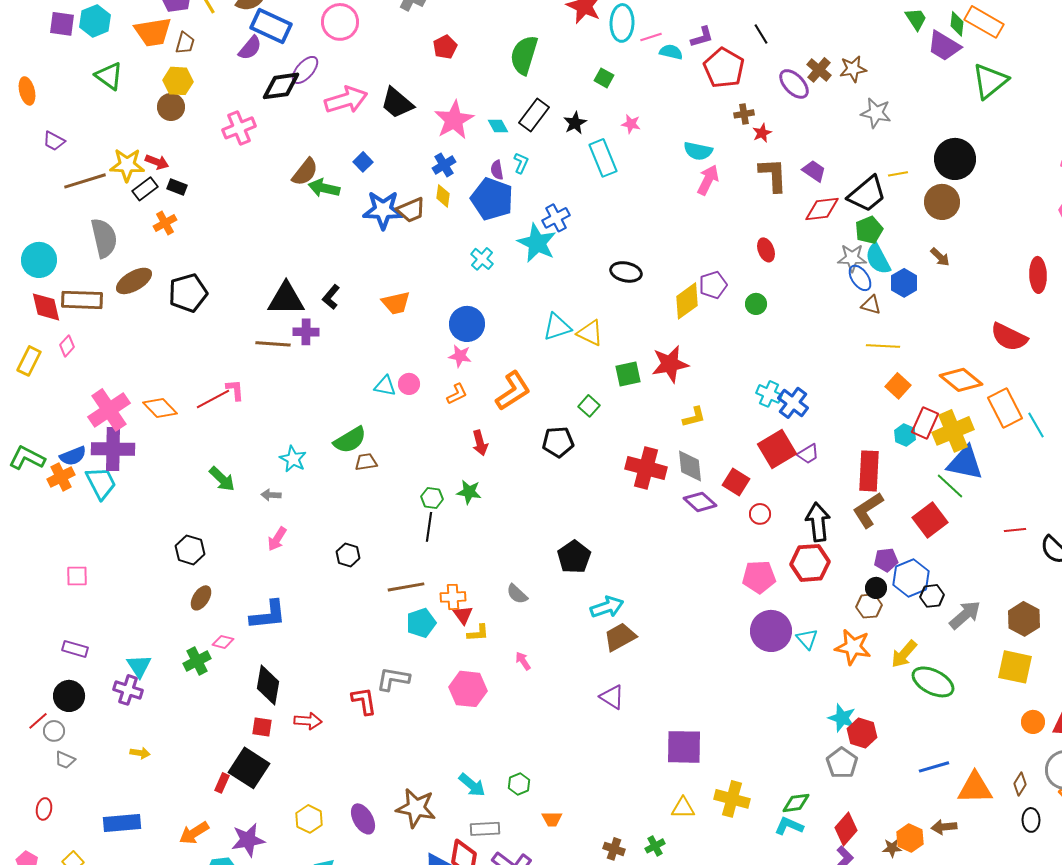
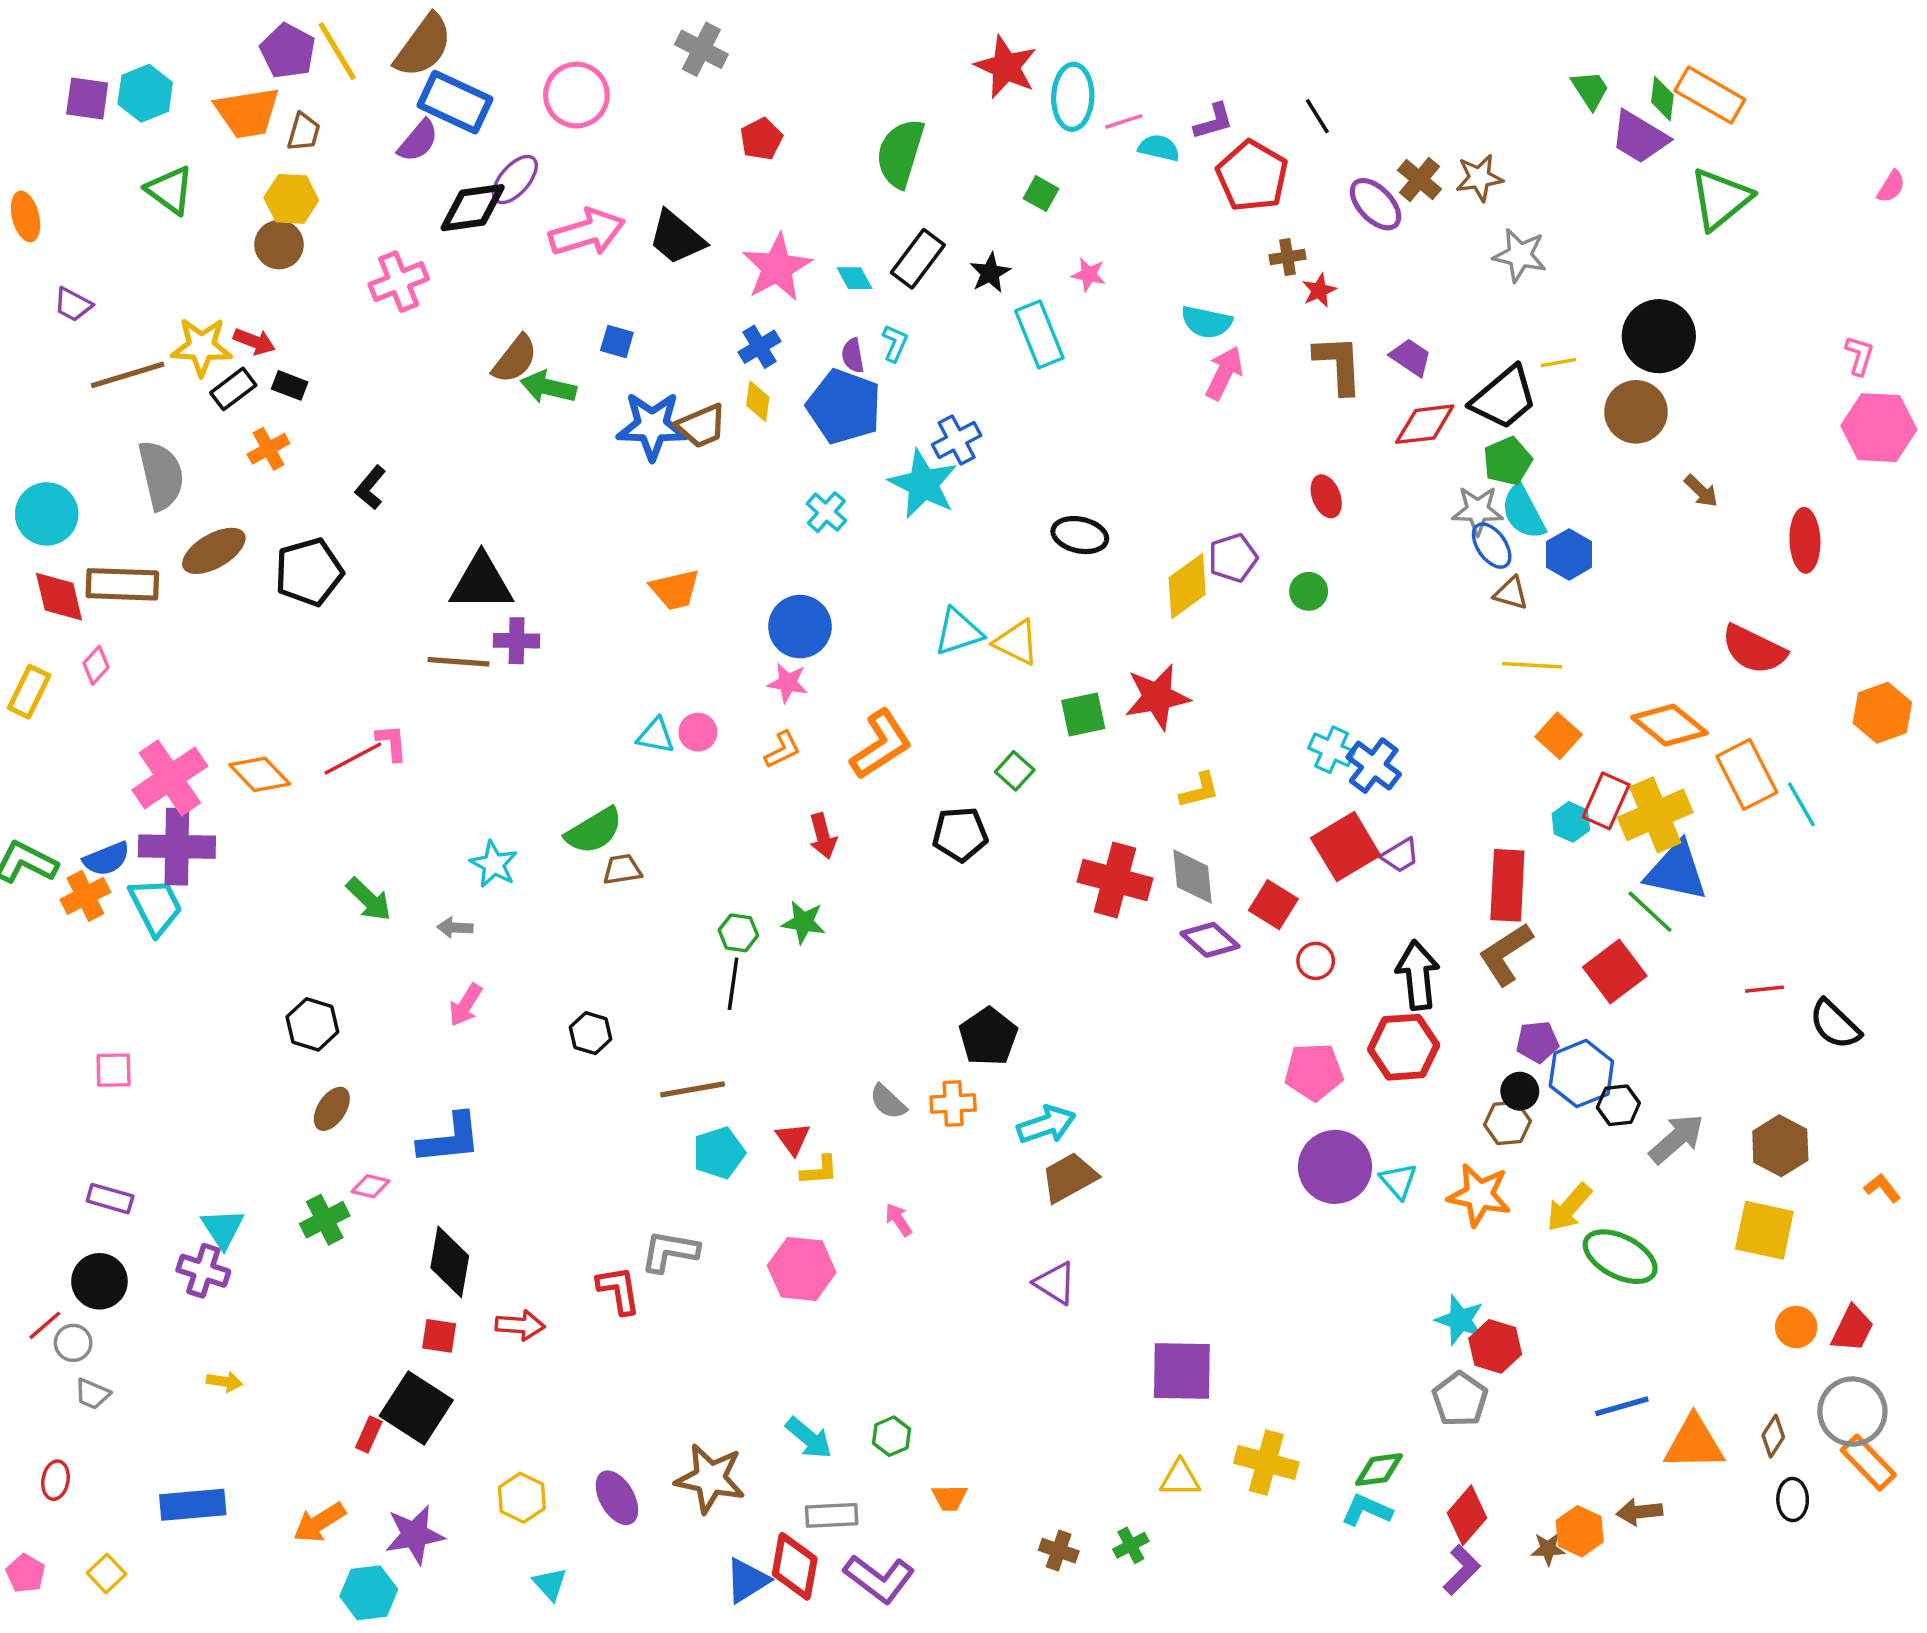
blue square: (363, 162) -> (617, 341), turned -30
brown arrow: (940, 257) -> (1701, 491), moved
black L-shape: (331, 297) -> (371, 488), moved
orange cross: (453, 597) -> (953, 1104), moved

